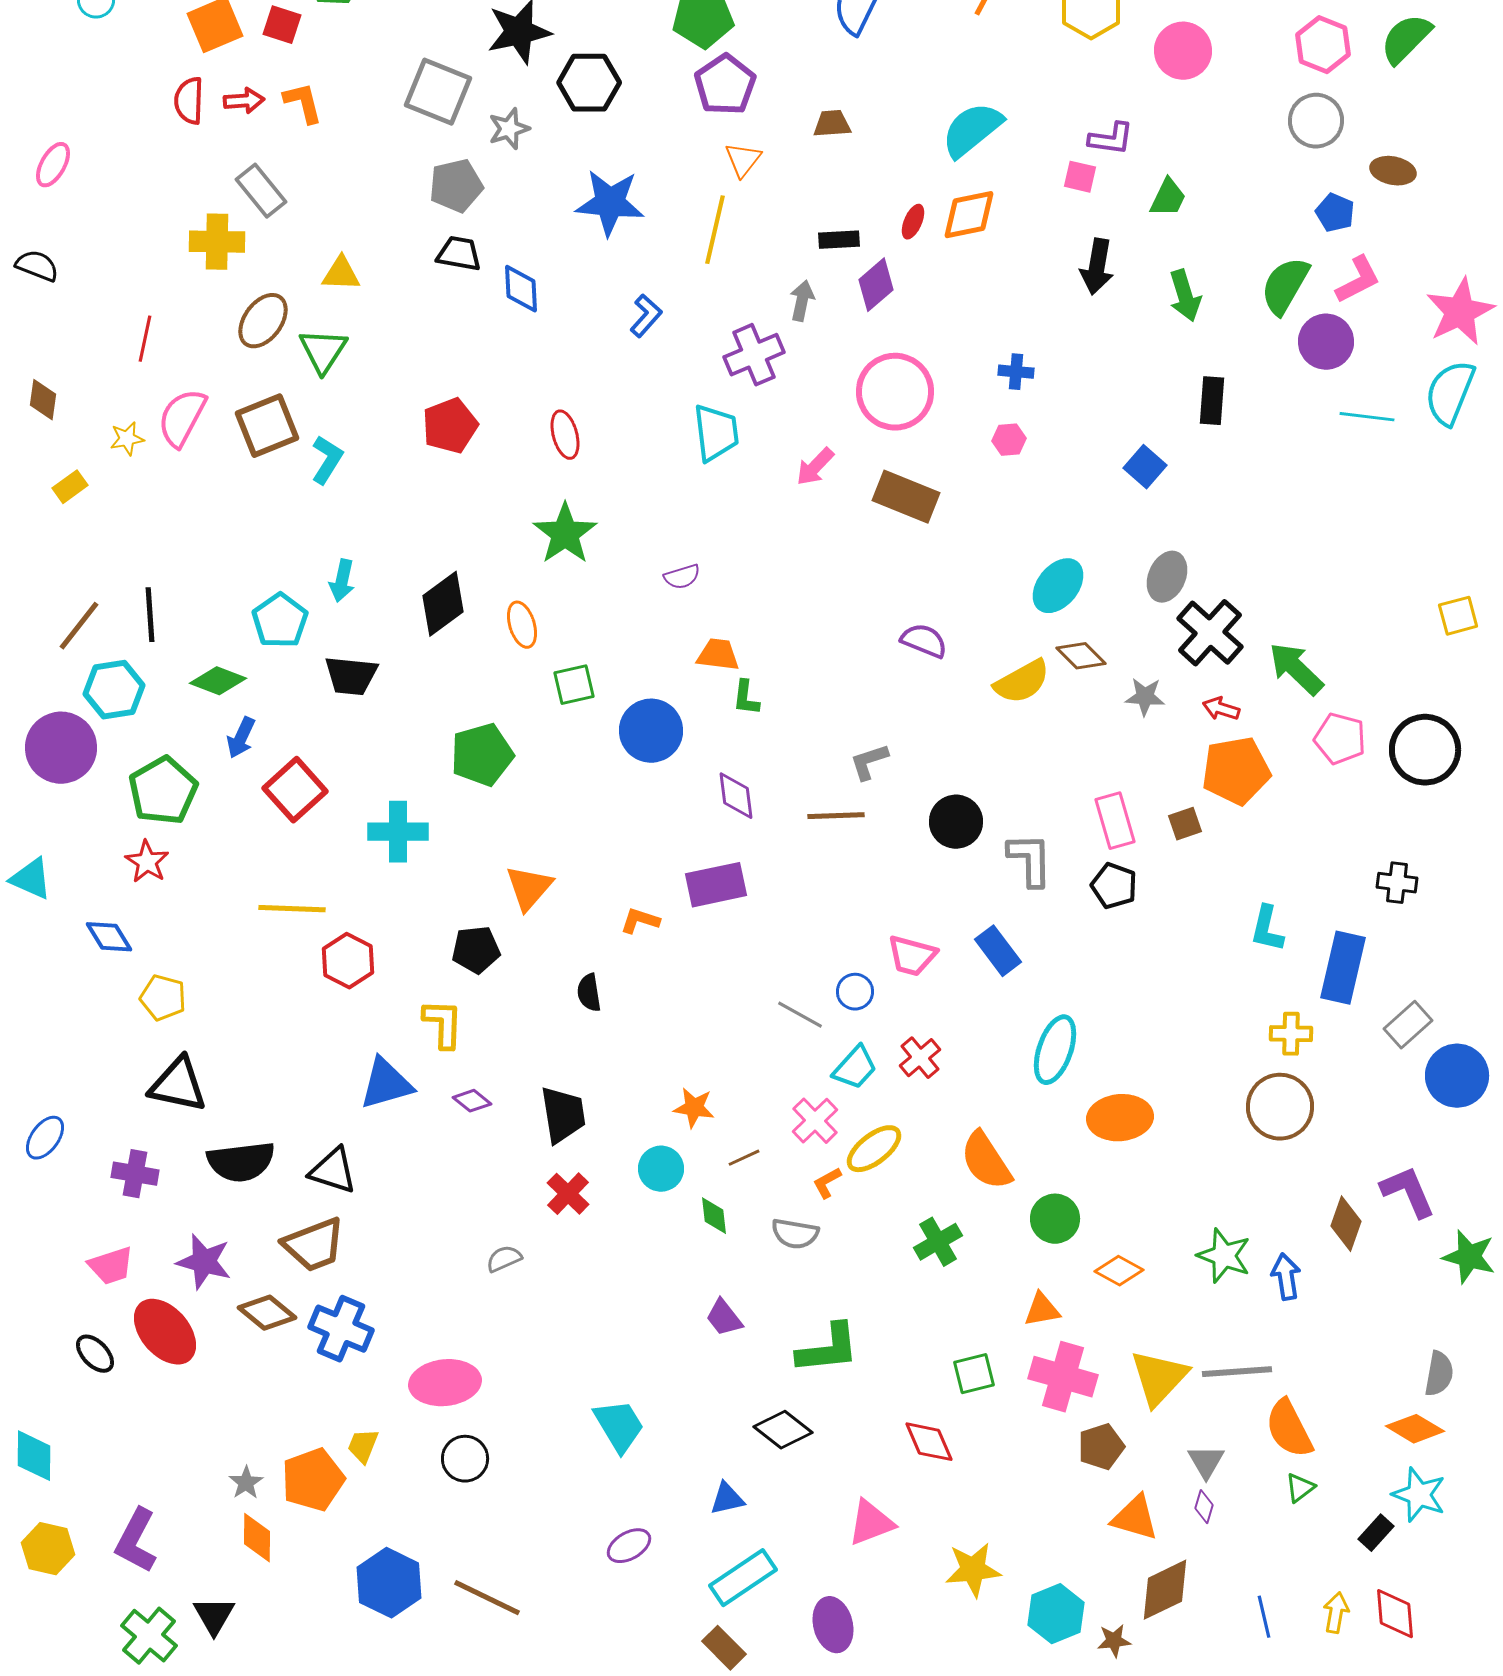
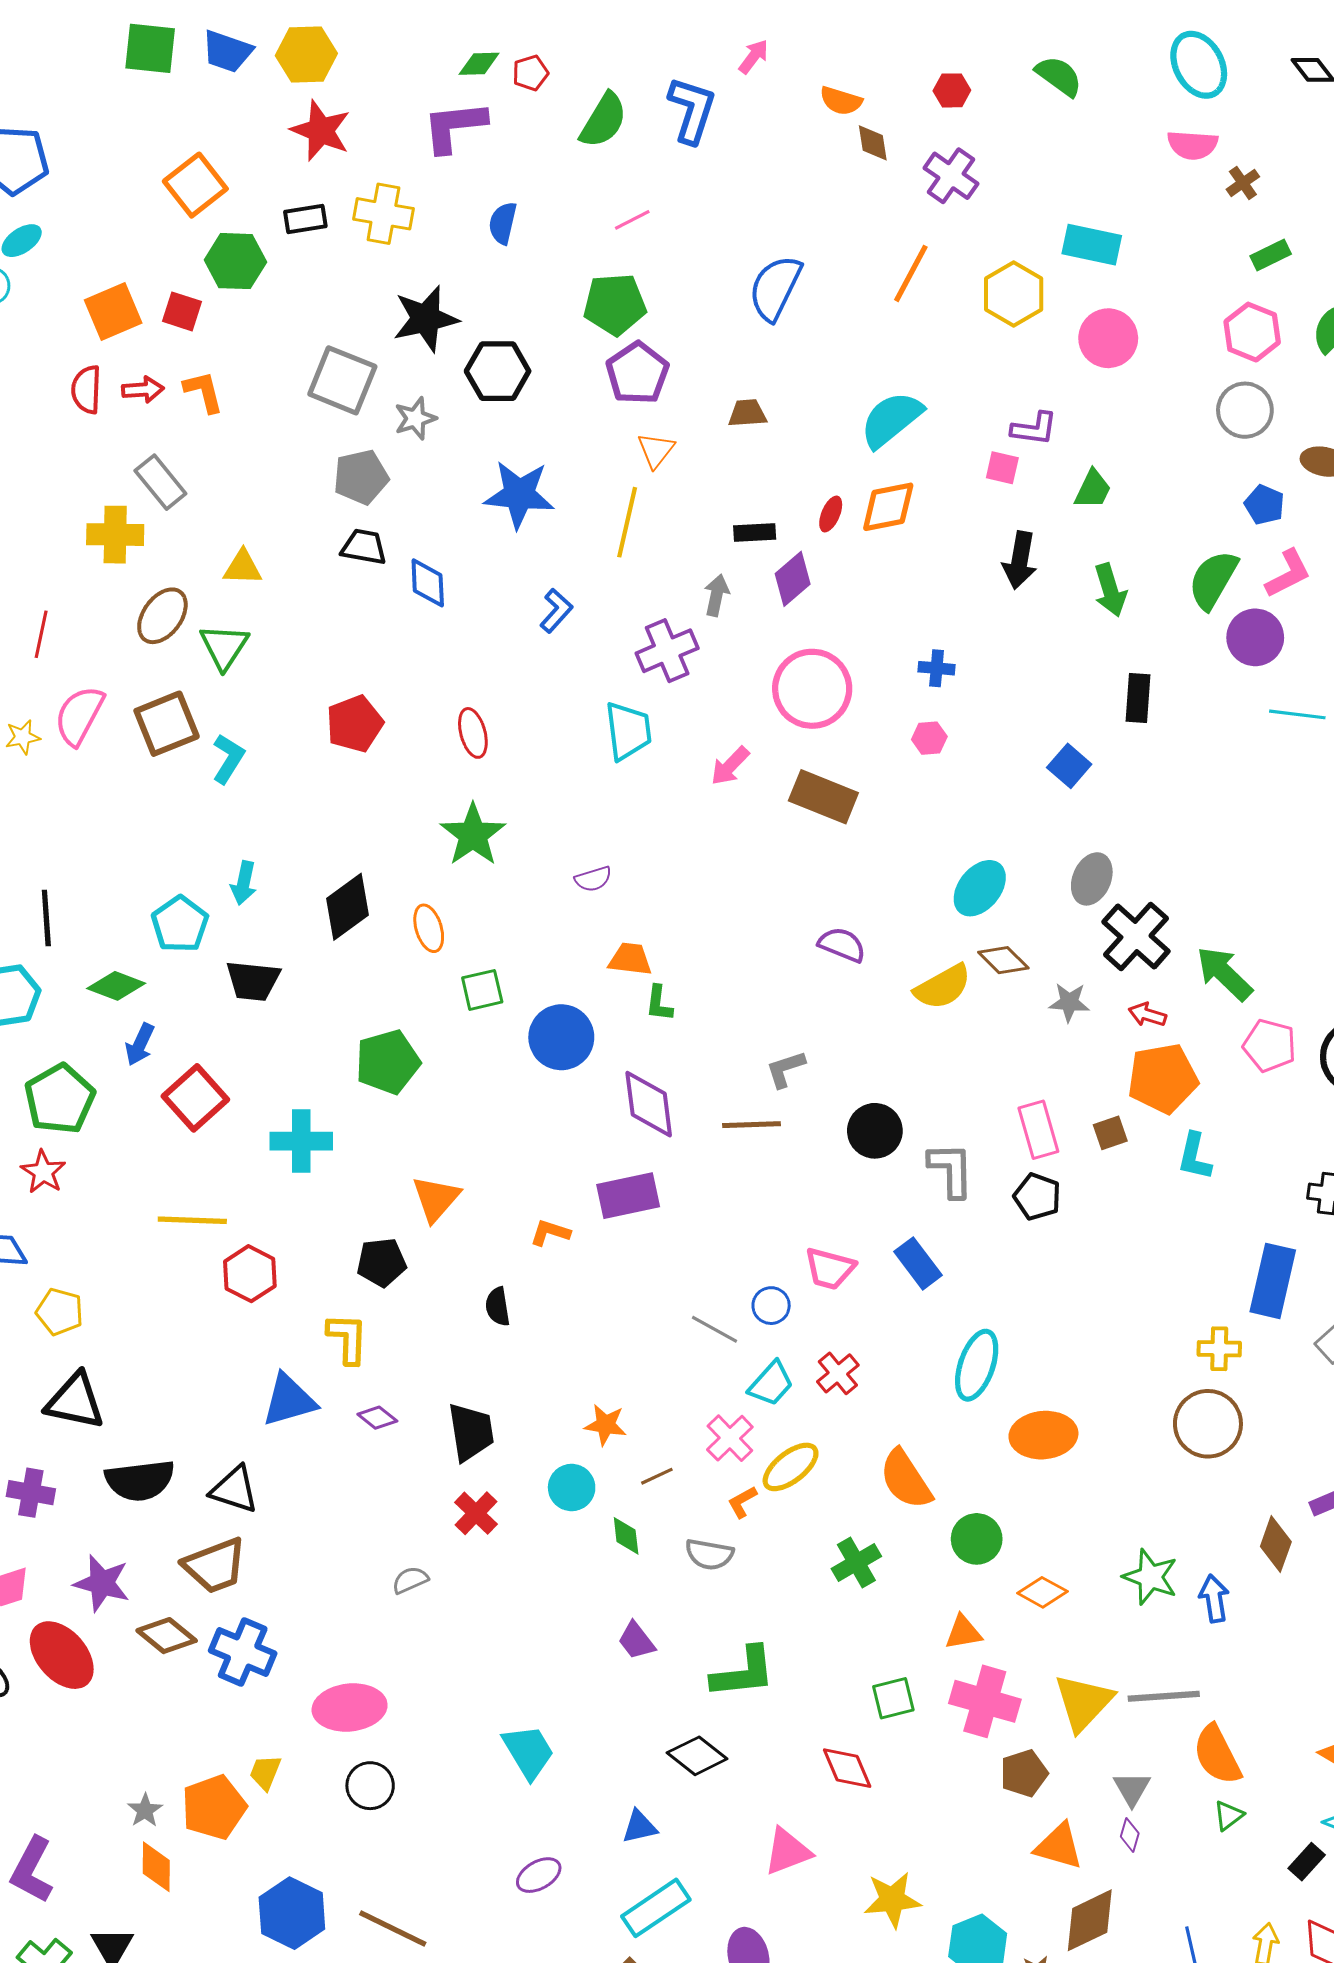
purple diamond: (736, 796) -> (649, 1104), size x1.4
cyan L-shape: (1267, 929) -> (1195, 1156), moved

